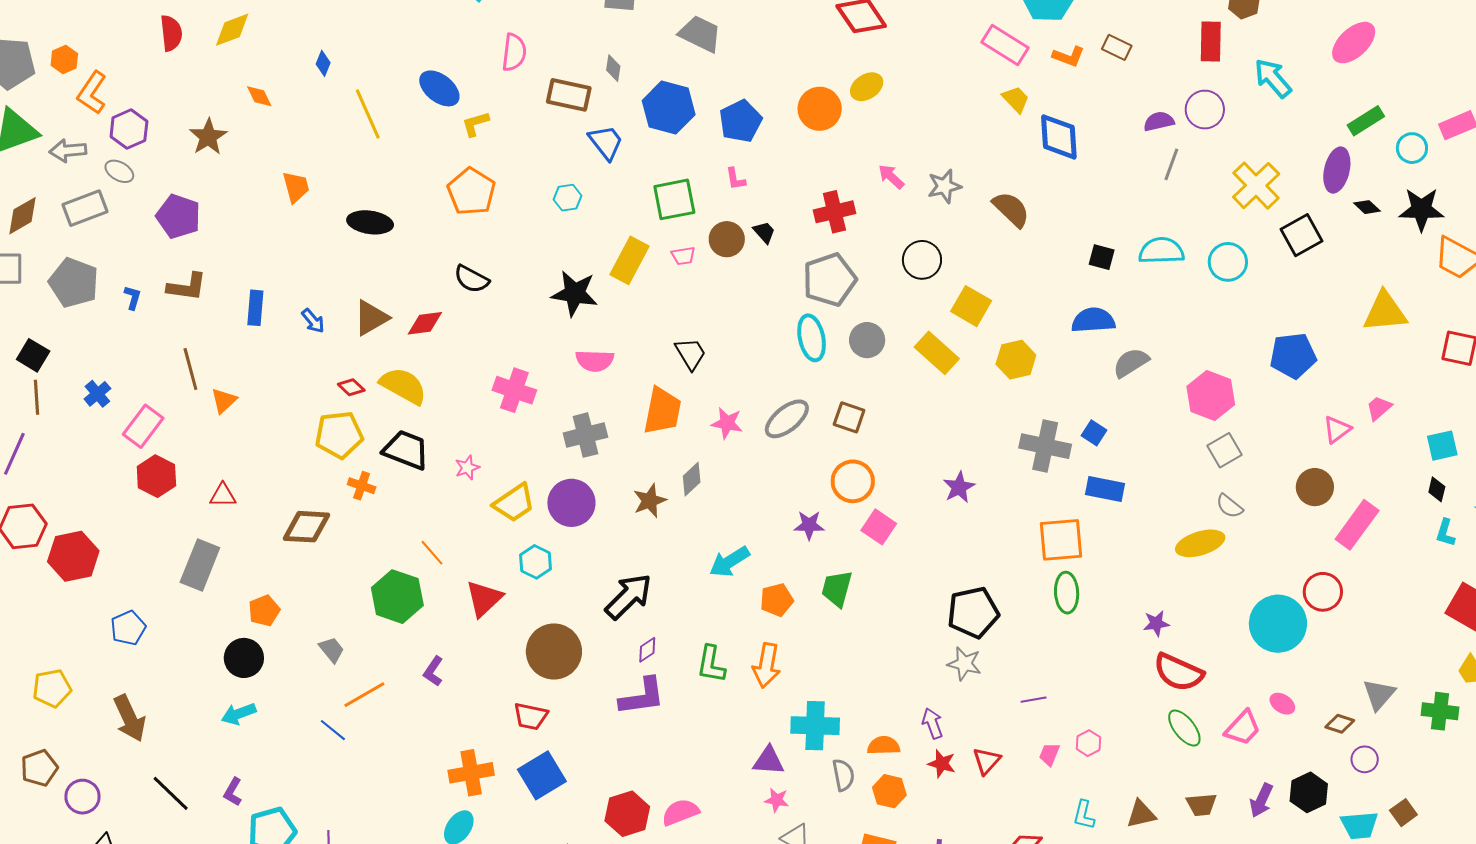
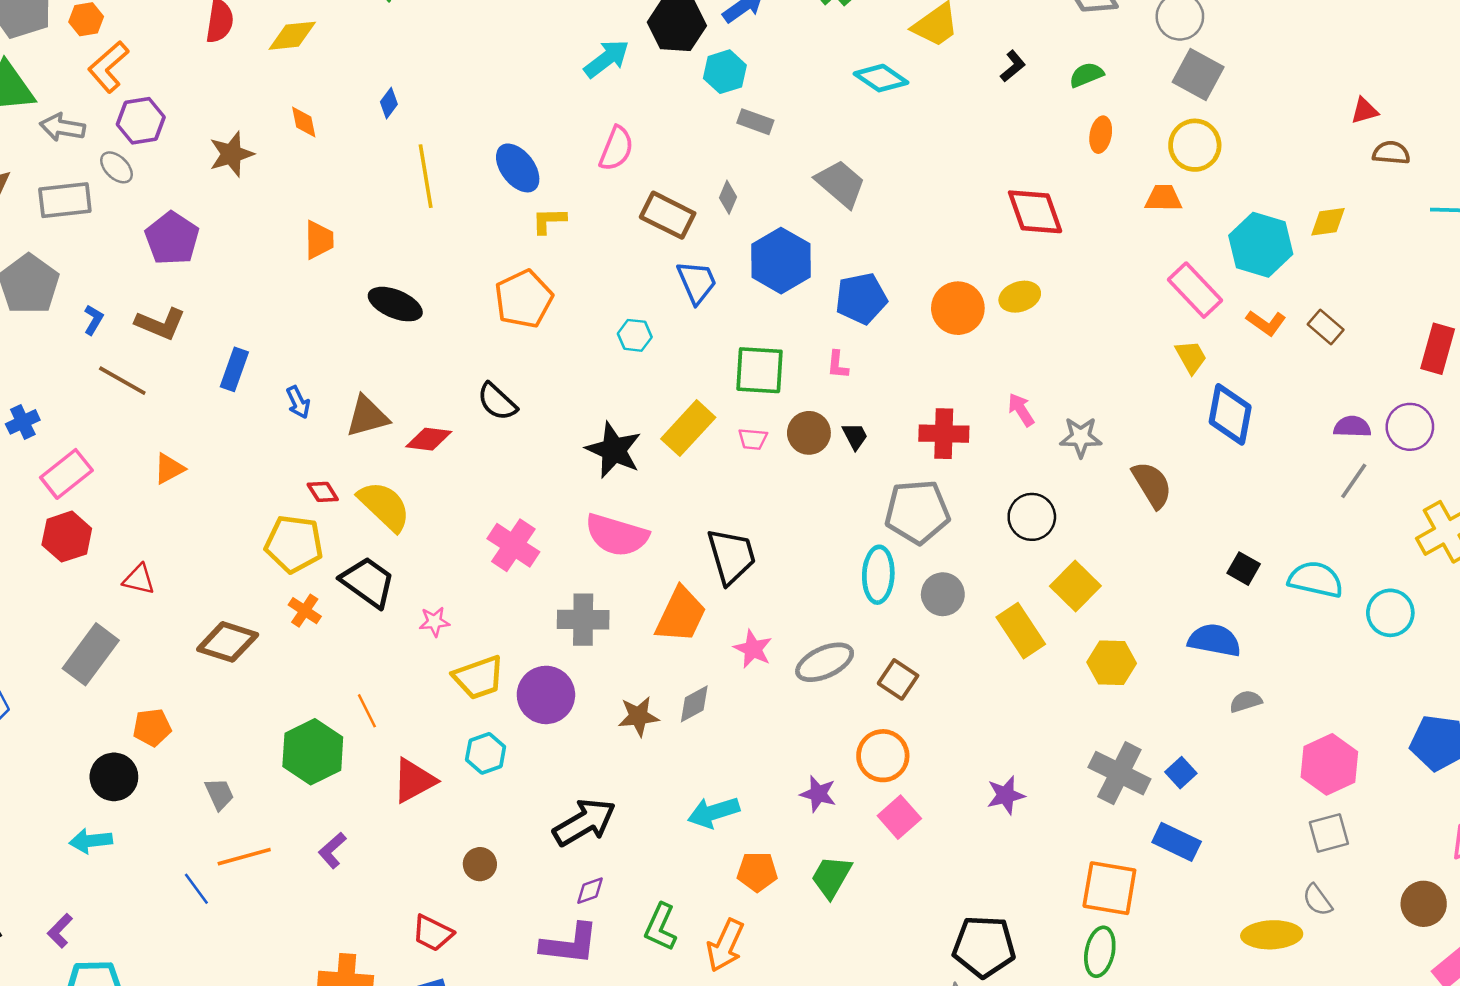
black trapezoid: (691, 354) -> (731, 556), size x1.4
pink semicircle: (595, 361) -> (617, 535), size x1.4
gray semicircle: (1131, 363) -> (1246, 701), size x0.7
brown line: (190, 369) -> (122, 381), moved, turned -60
brown circle: (554, 652) -> (480, 864), size x0.5

